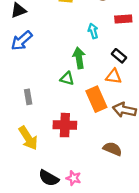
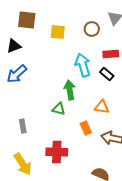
cyan arrow: (93, 31) -> (83, 65), size x1.6
black rectangle: (119, 56) -> (107, 74), moved
orange rectangle: (96, 99) -> (86, 128), size x0.6

